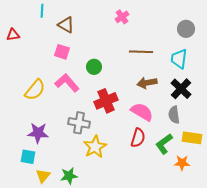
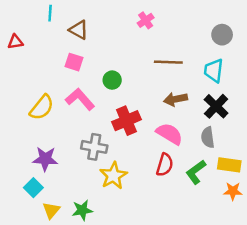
cyan square: (28, 157) -> (33, 188), turned 35
orange star: (182, 163) -> (233, 191), moved

